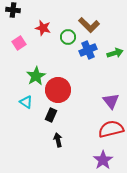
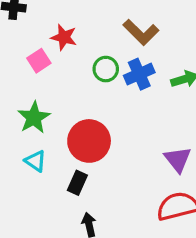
green circle: (68, 37) -> (106, 69), moved
pink square: (19, 43) -> (39, 61), moved
green star: (36, 76) -> (34, 118), moved

